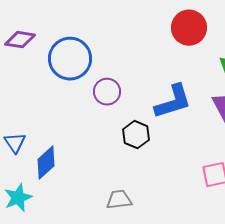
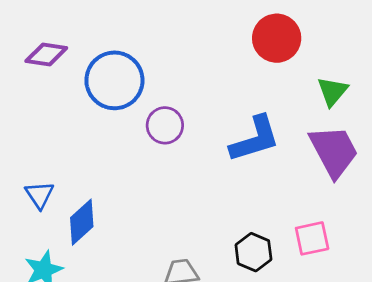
black hexagon: (136, 135) -> (253, 252), moved

